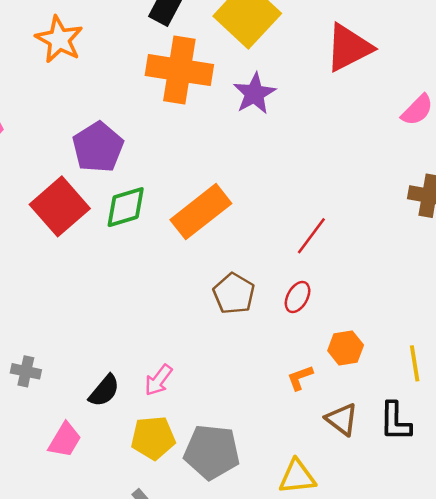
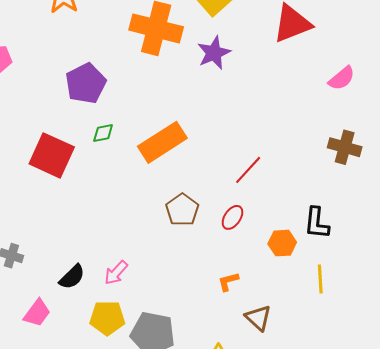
red square: (60, 206) -> (52, 155), moved, turned -30
green diamond: (126, 207) -> (103, 133), size x0.6
orange hexagon: (346, 348) -> (282, 243), moved
black L-shape: (395, 421) -> (317, 223), moved

